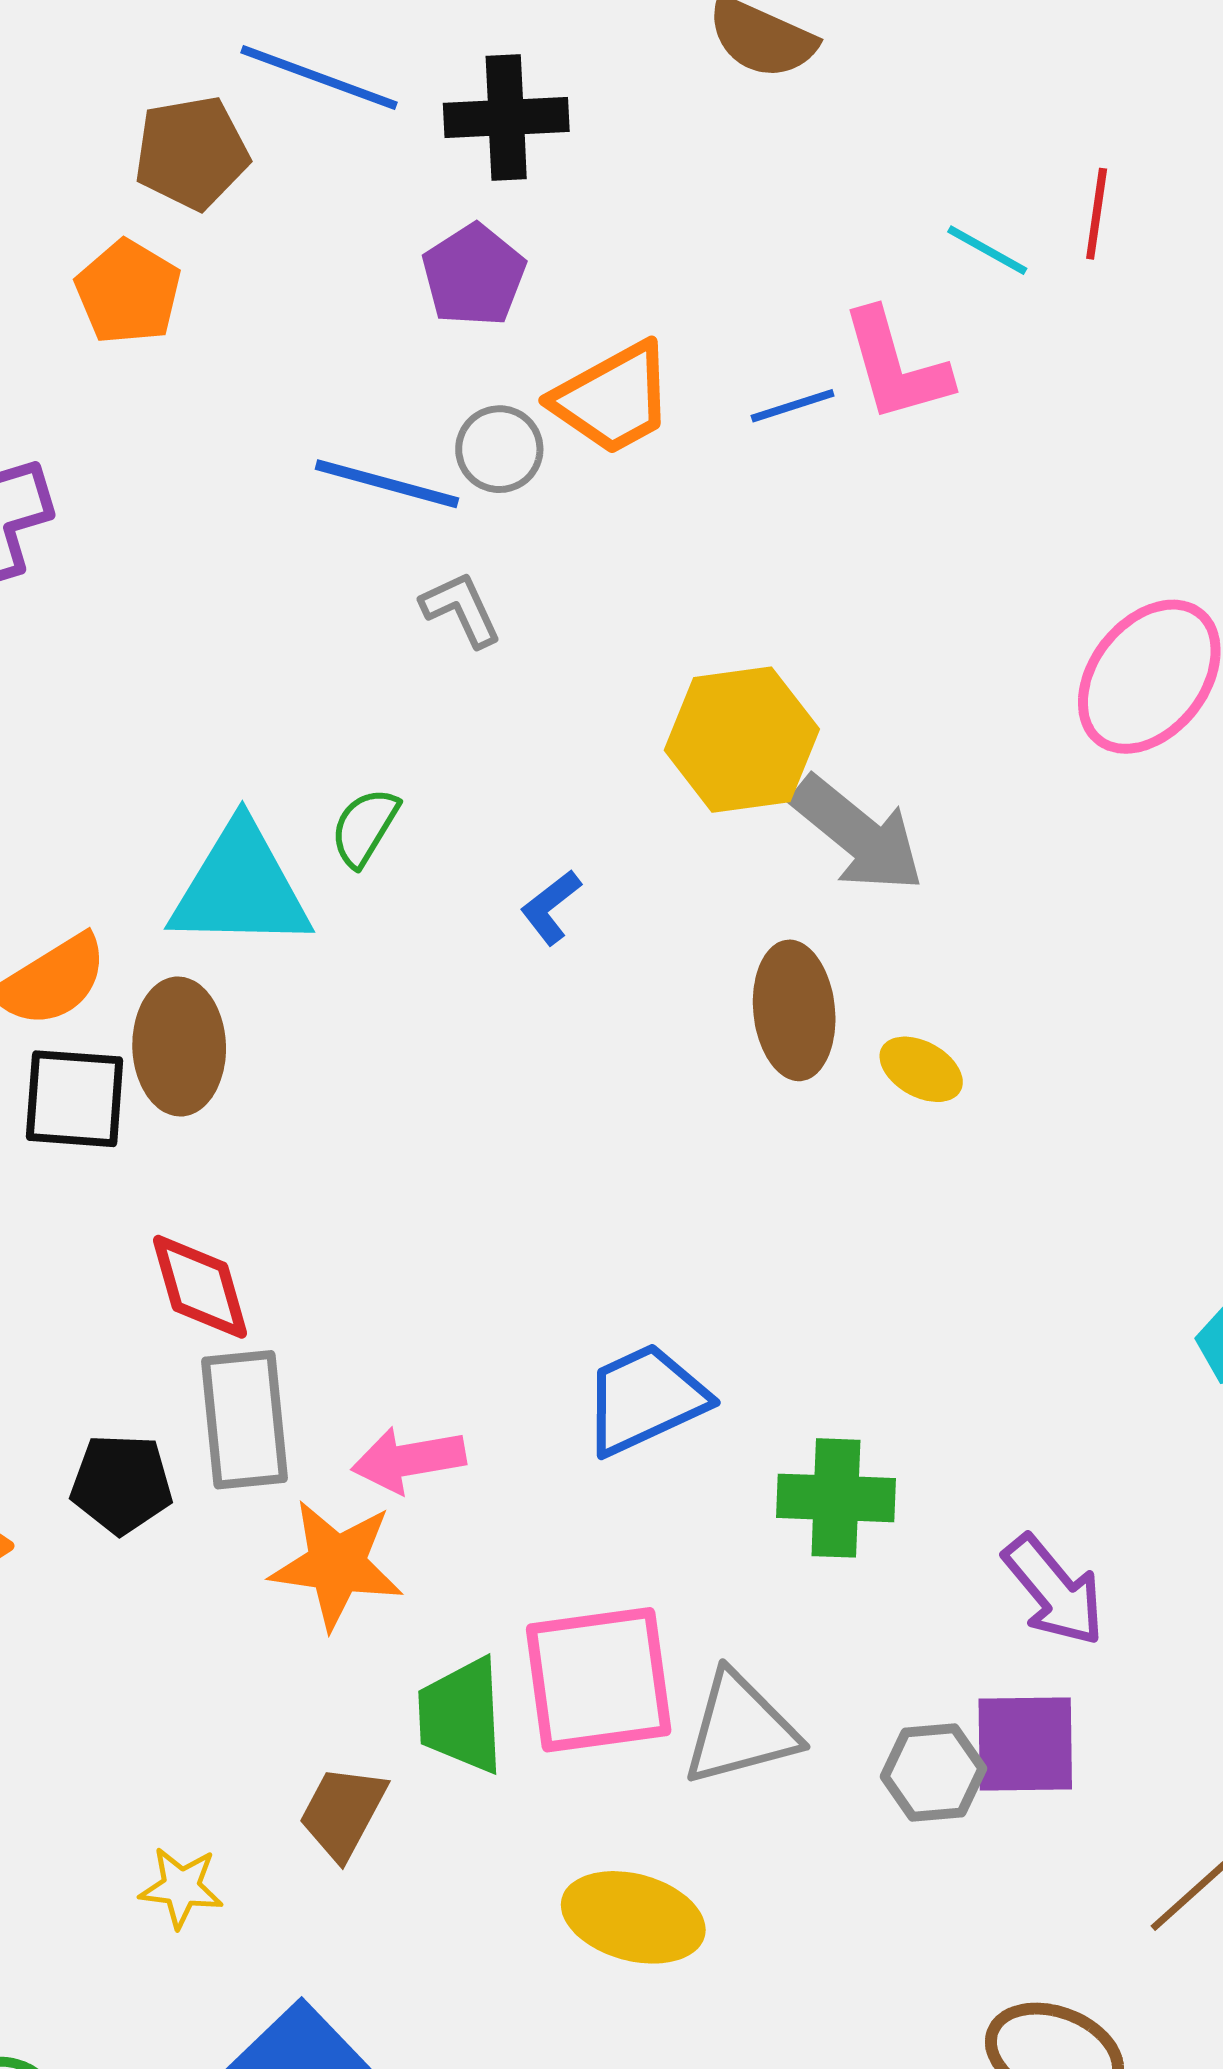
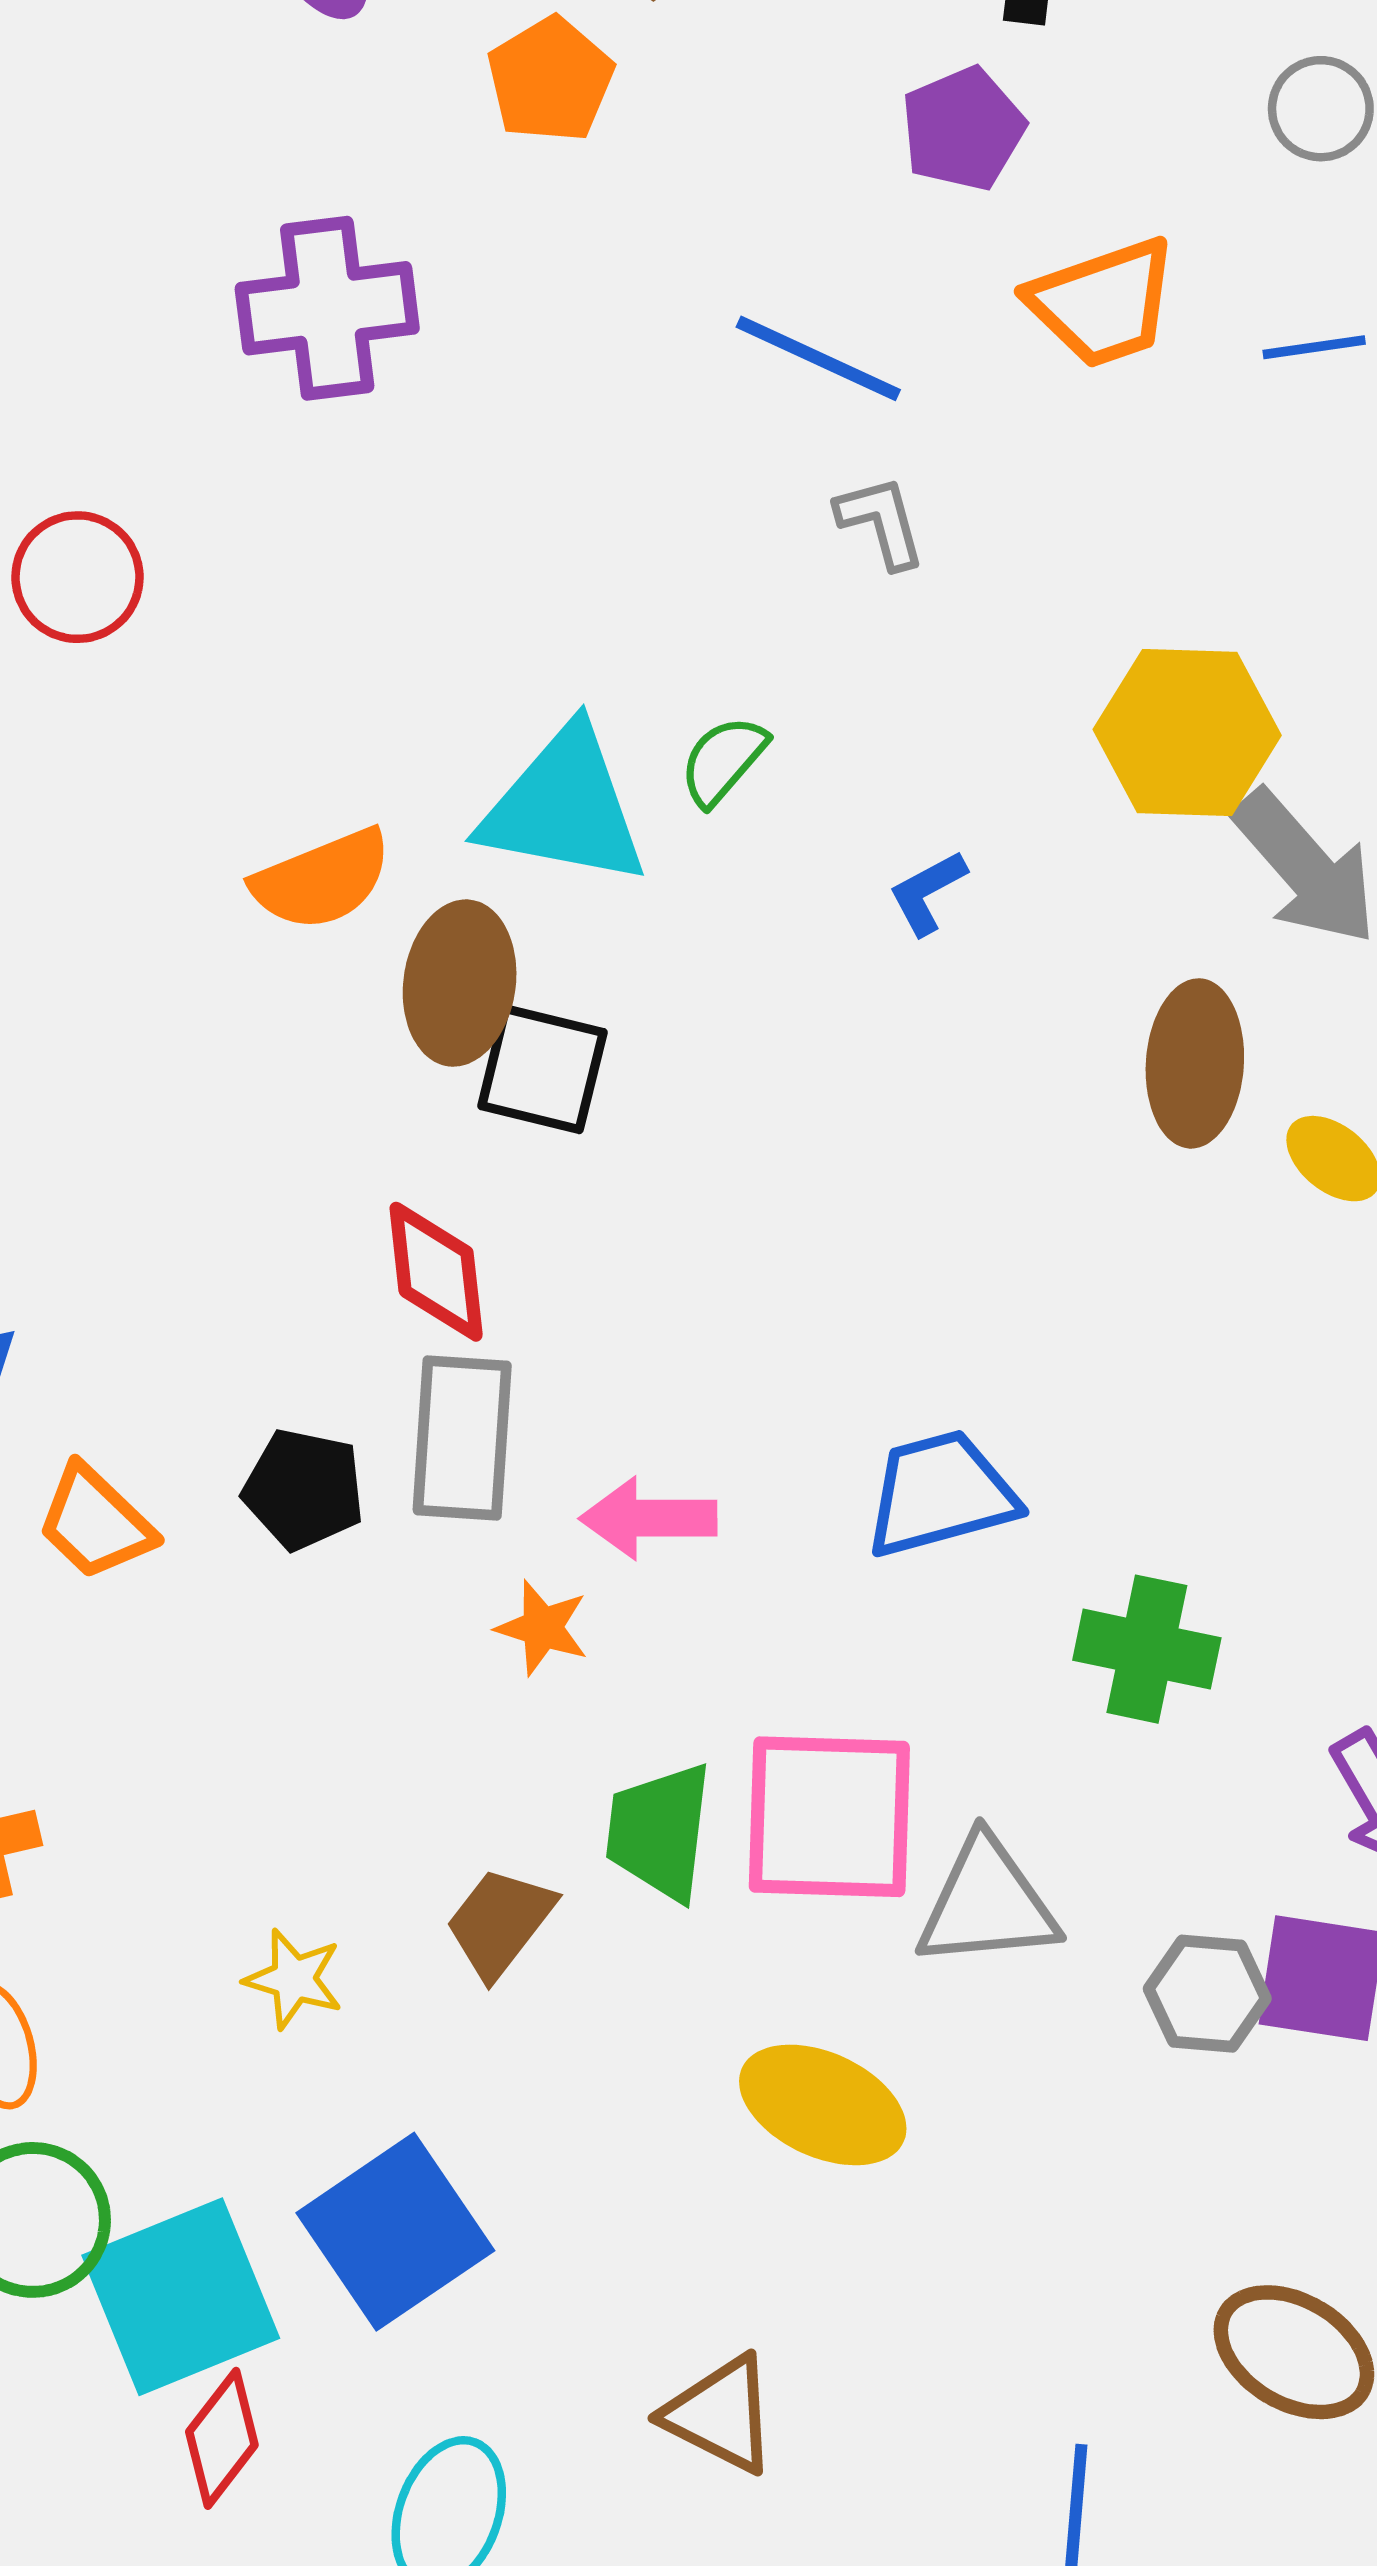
gray circle: (499, 449) -> (1321, 109), moved
black square: (75, 1099) -> (542, 1069), moved
orange star: (337, 1564) -> (542, 1628), size x0.6

